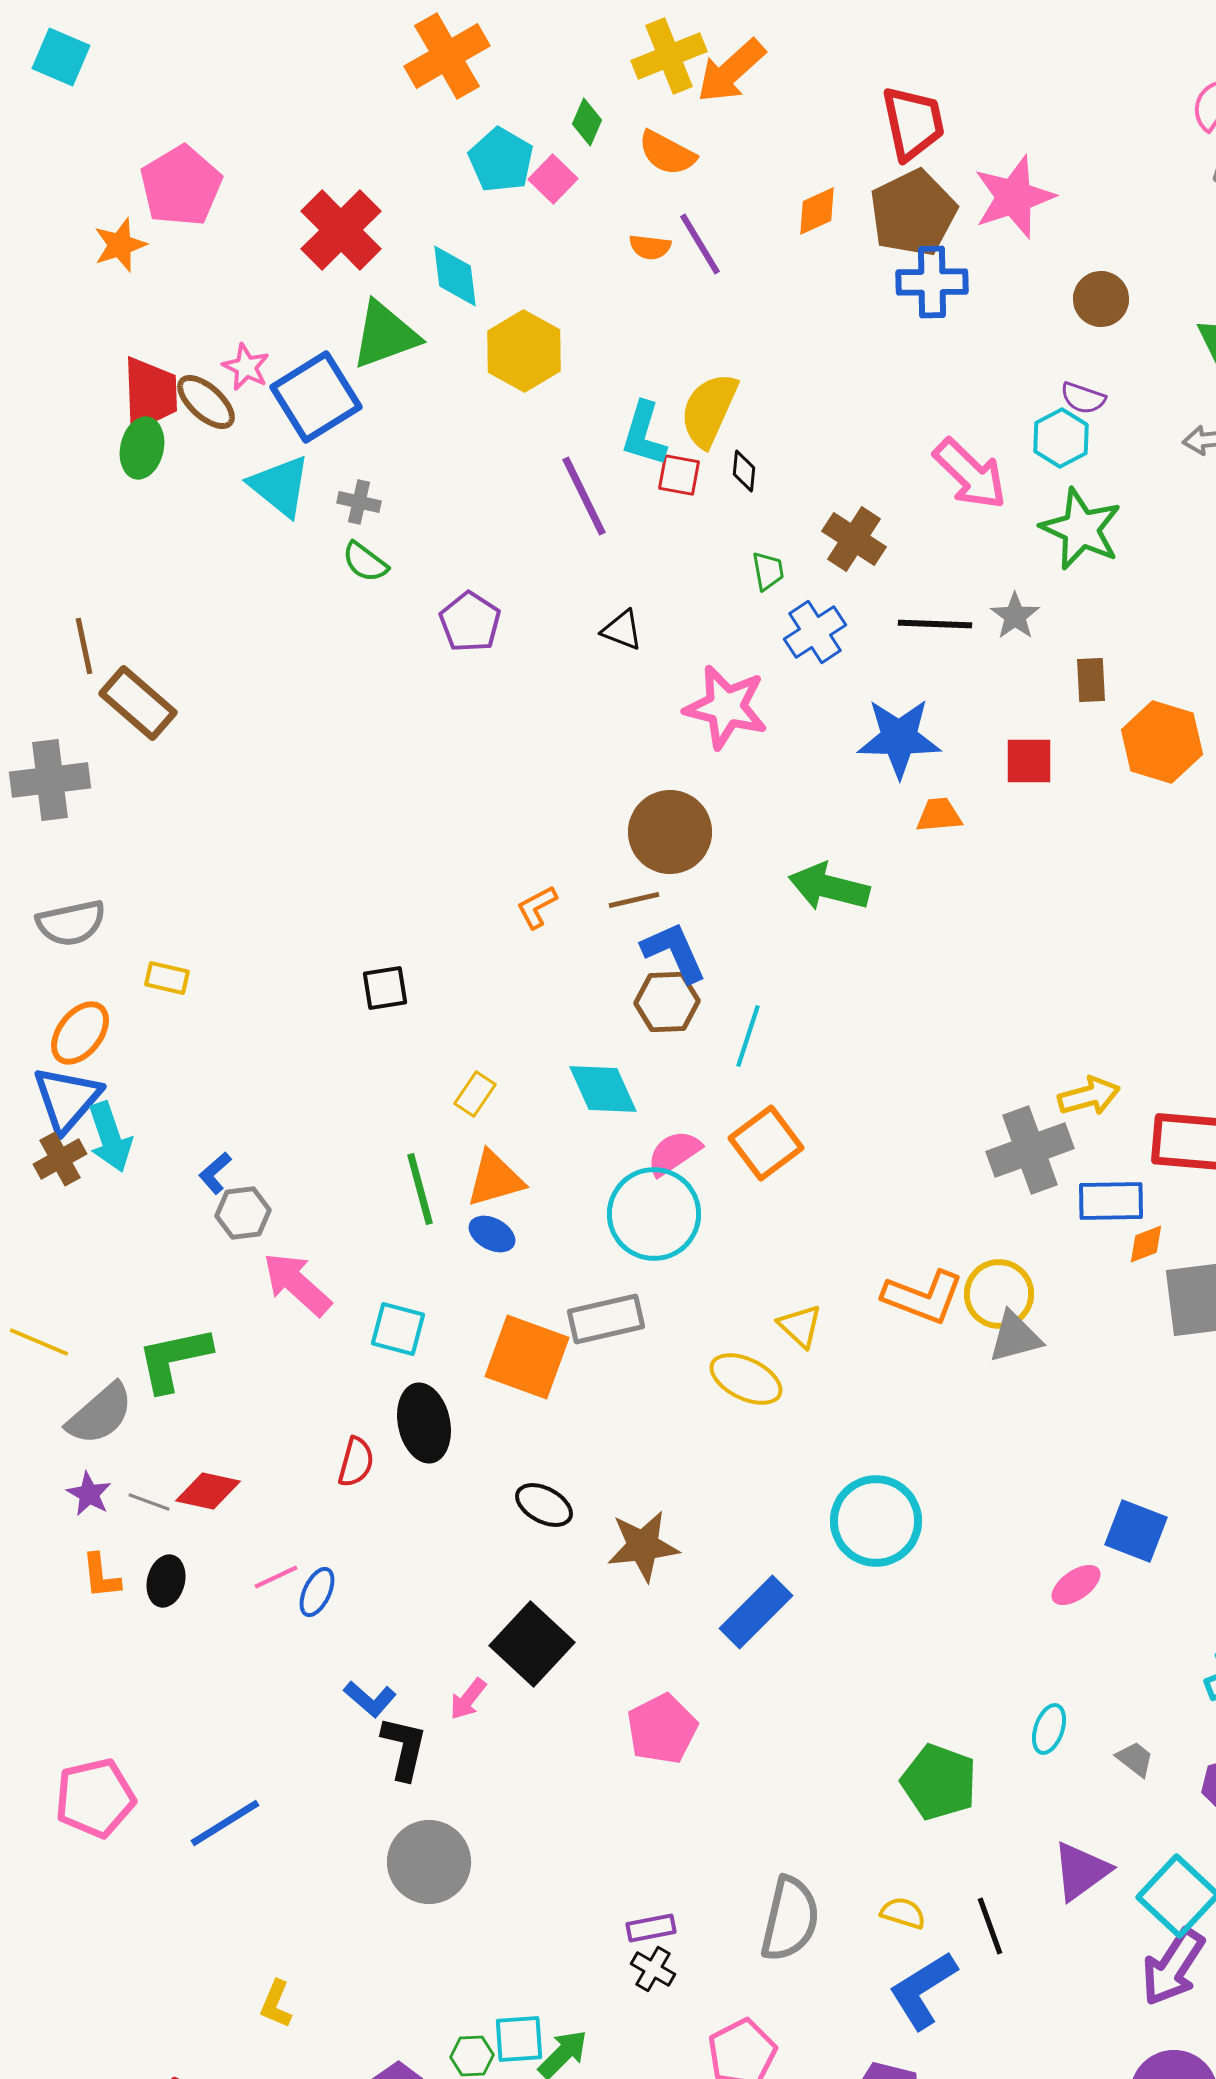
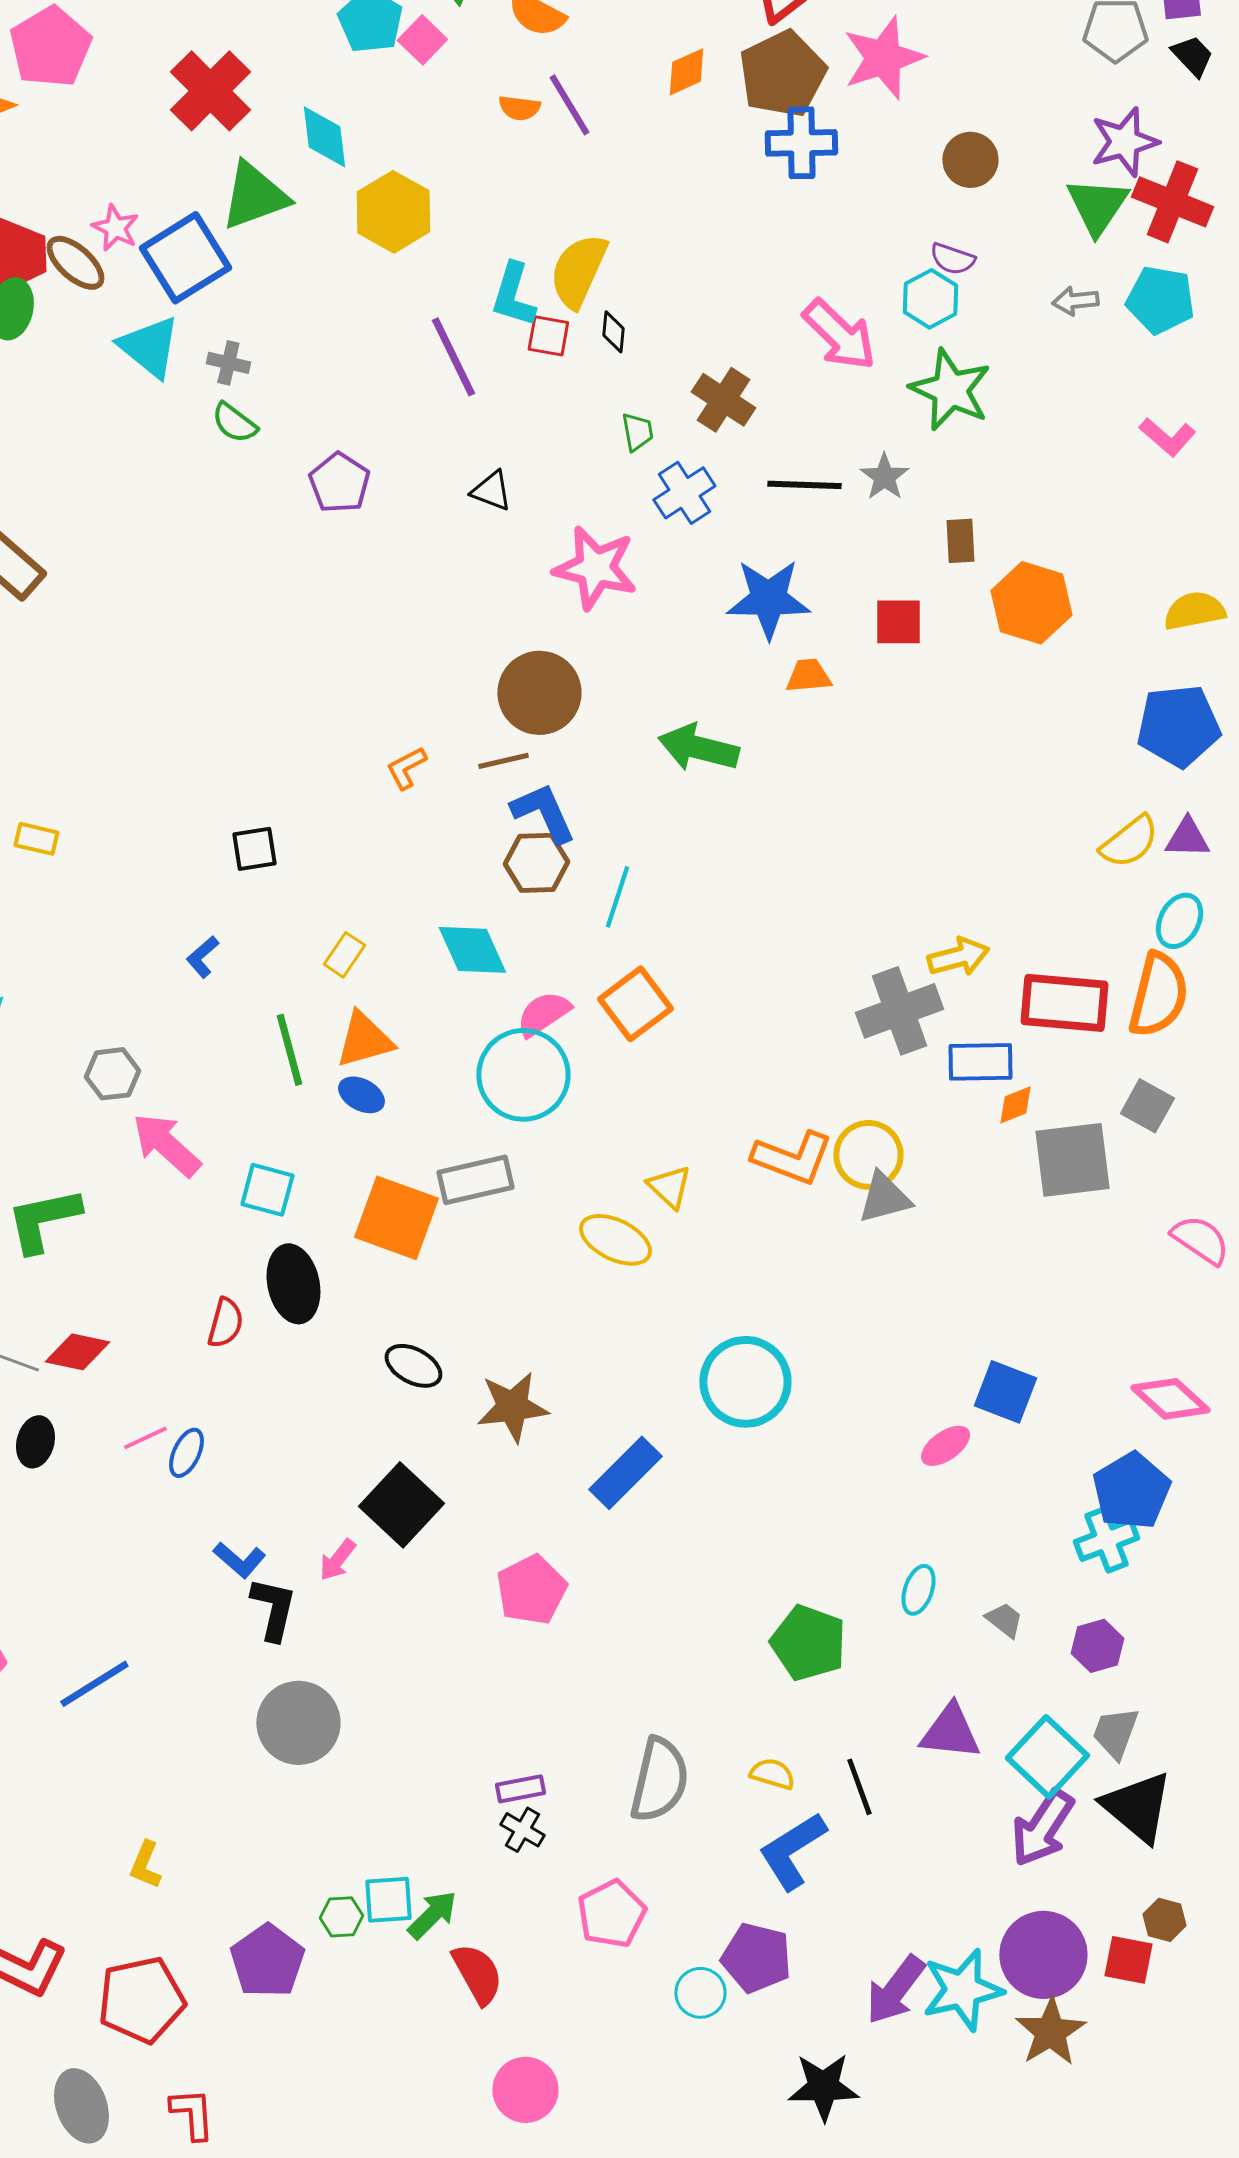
blue L-shape: (215, 1173) -> (202, 957), moved
purple triangle: (1081, 1871) -> (950, 1732), turned 42

